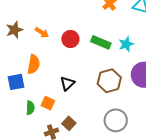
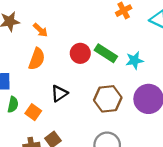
red circle: (70, 39) -> (80, 53), moved
orange semicircle: (34, 64) -> (37, 59), moved
green semicircle: (30, 108) -> (13, 105), moved

